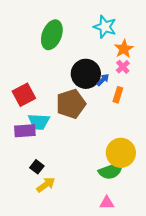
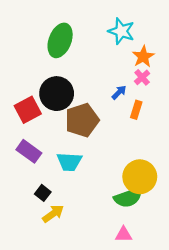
black circle: (86, 74) -> (57, 94), moved
cyan trapezoid: (39, 122) -> (69, 162), moved
purple rectangle: (25, 131) -> (29, 151), turned 40

